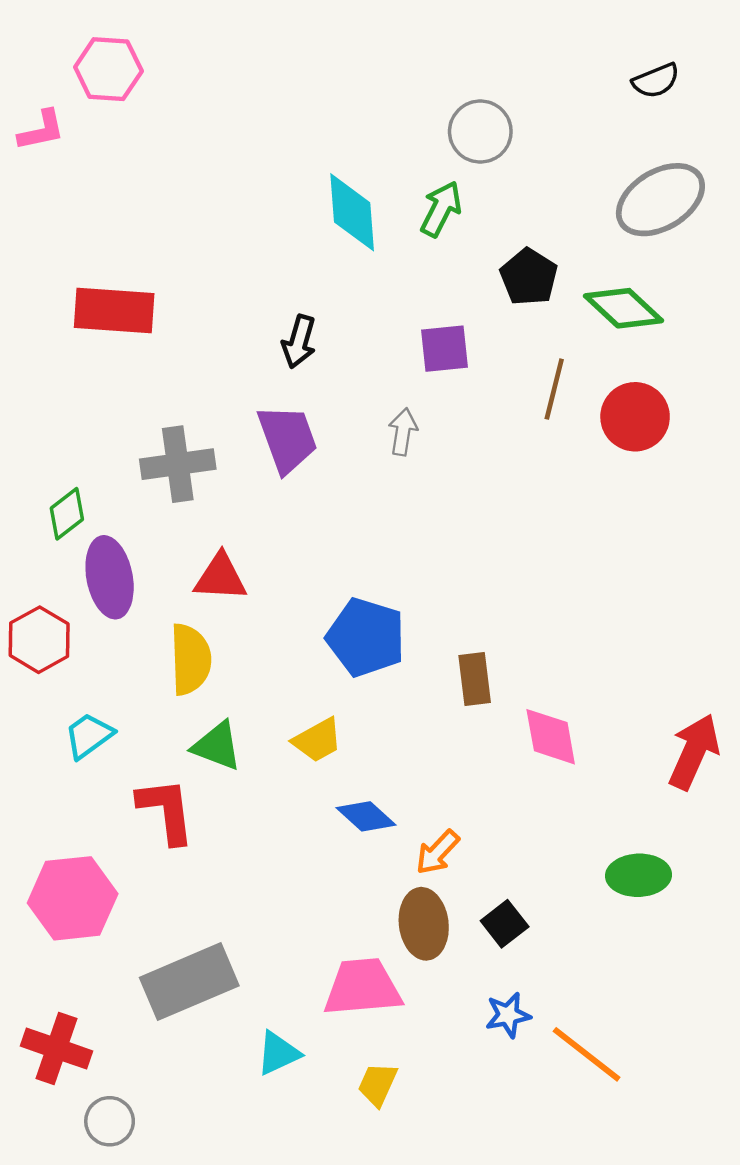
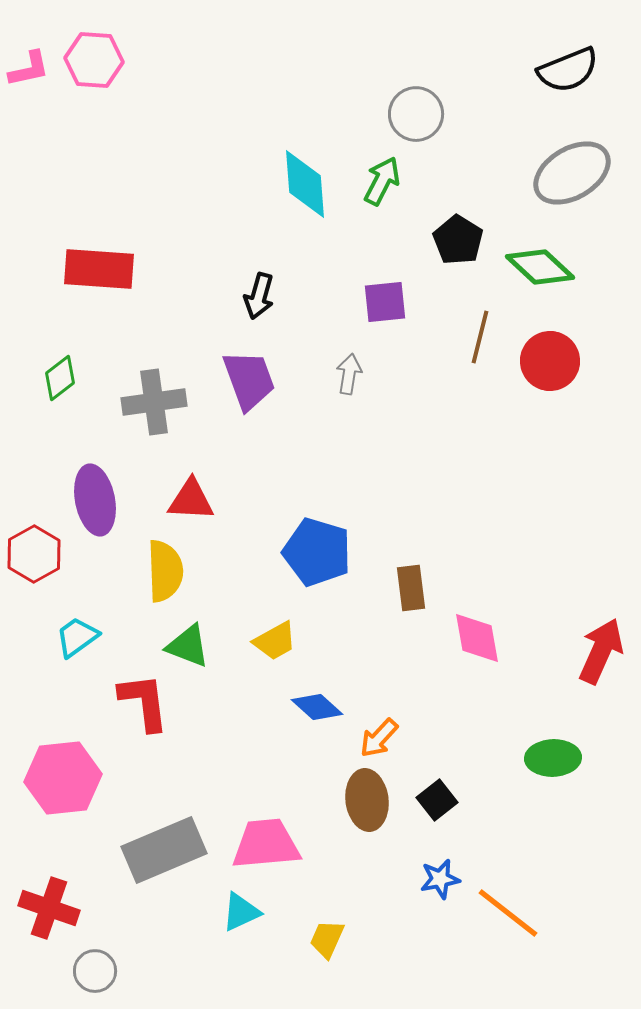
black semicircle: (656, 81) -> (568, 70), size x1.5
pink L-shape: (41, 130) -> (29, 69), moved
green diamond: (67, 514) -> (60, 378), moved
pink trapezoid: (362, 987) -> (266, 844), moved

